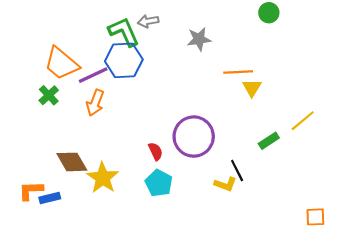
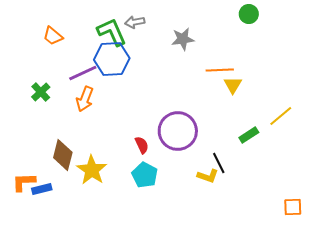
orange trapezoid: (61, 64) -> (53, 36), moved, size x0.6
brown diamond: (72, 162) -> (63, 155), turned 44

